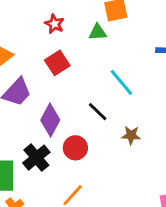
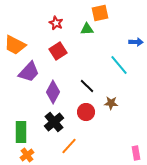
cyan line: (121, 82) -> (119, 65), moved
red circle: (75, 148) -> (86, 112), moved
black cross: (36, 158) -> (54, 122), moved

